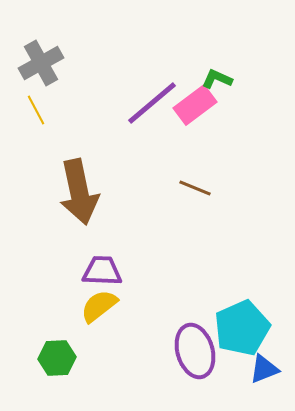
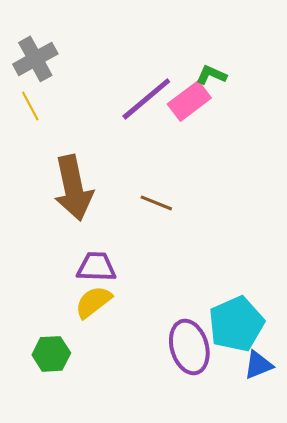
brown line: (195, 188) -> (156, 203), moved

